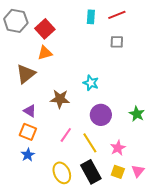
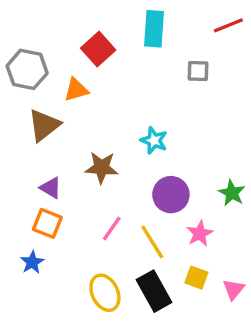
red line: (117, 15) -> (228, 25), moved
cyan rectangle: (91, 17) -> (154, 29), size x1.5
gray hexagon: (16, 21) -> (27, 69), moved
red square: (45, 29) -> (98, 49), moved
pink star: (118, 148) -> (200, 234), moved
blue star: (28, 155) -> (32, 262), moved
yellow square: (118, 172) -> (196, 278), moved

